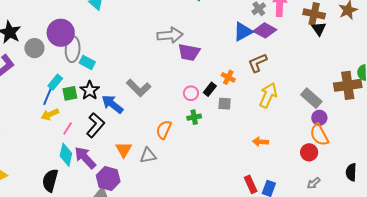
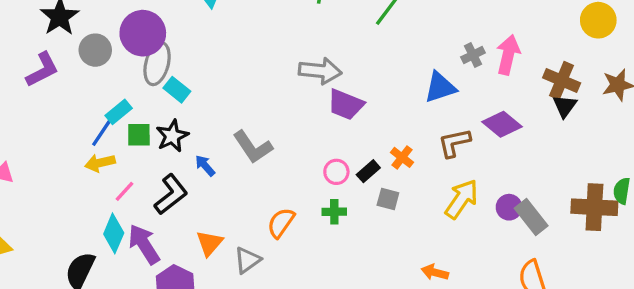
purple diamond: (265, 30) -> (502, 124), moved
blue arrow: (112, 104) -> (205, 166), size x0.6
purple circle: (319, 118) -> (509, 207), moved
gray triangle: (148, 155) -> (247, 260), turned -36

